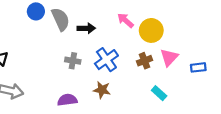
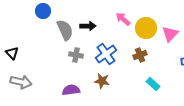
gray semicircle: (61, 19) -> (65, 30), moved
pink triangle: (169, 57) -> (170, 34), moved

